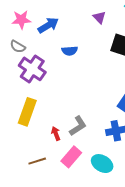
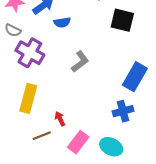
blue semicircle: (70, 51) -> (62, 22), moved
gray L-shape: (78, 126) -> (80, 62), moved
brown line: (37, 161) -> (42, 136), moved

